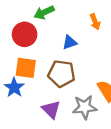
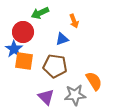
orange arrow: (95, 22) -> (74, 21), moved
blue star: (14, 87) -> (14, 49), moved

